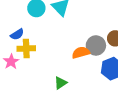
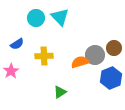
yellow cross: (26, 48) -> (44, 56), moved

